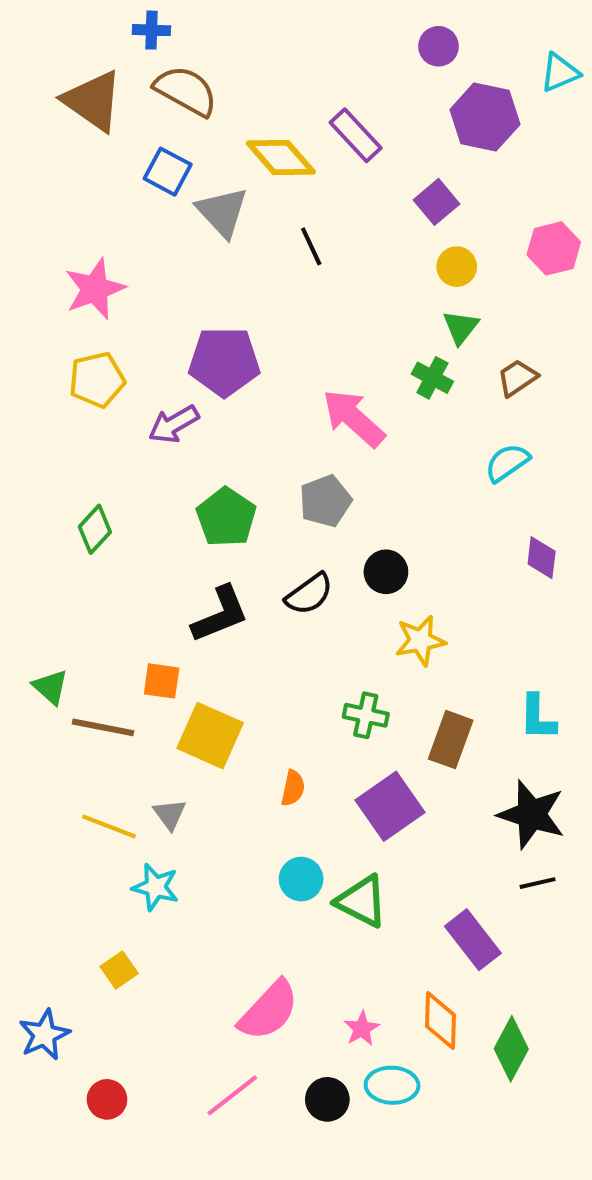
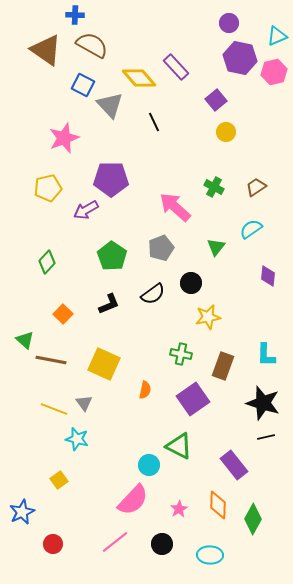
purple circle: (439, 46) -> (229, 23), moved
pink hexagon: (554, 248) -> (274, 72), moved
pink star: (95, 289) -> (64, 138), moved
green triangle: (461, 327) -> (216, 247), moved
black L-shape: (220, 614) -> (109, 304), size x0.7
orange square: (162, 681) -> (63, 314), moved, turned 36
cyan circle: (301, 879) -> (149, 465), moved
cyan ellipse: (392, 1085) -> (210, 555), moved

